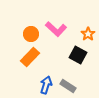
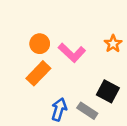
pink L-shape: (56, 29) -> (72, 53), moved
black square: (78, 55) -> (108, 91), moved

